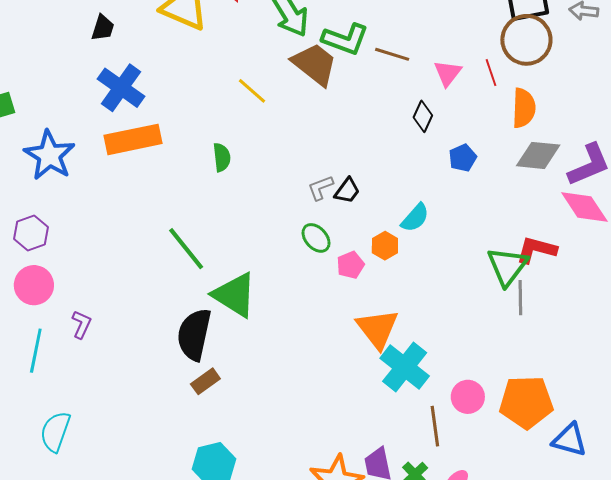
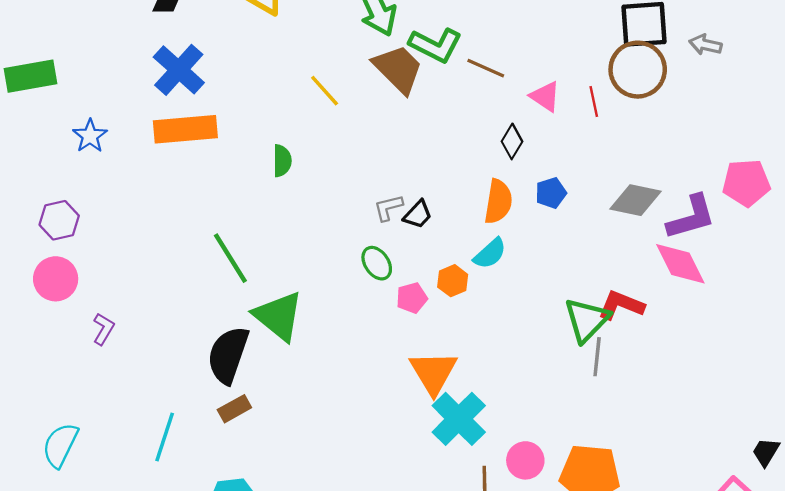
pink triangle: (448, 73) -> (545, 96), turned -40
orange semicircle: (524, 108) -> (498, 202), moved
blue star: (49, 155) -> (90, 136), size x0.6
cyan line: (36, 351) -> (165, 437), moved

